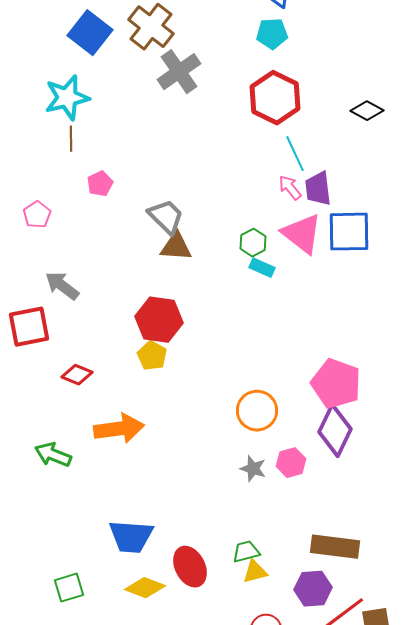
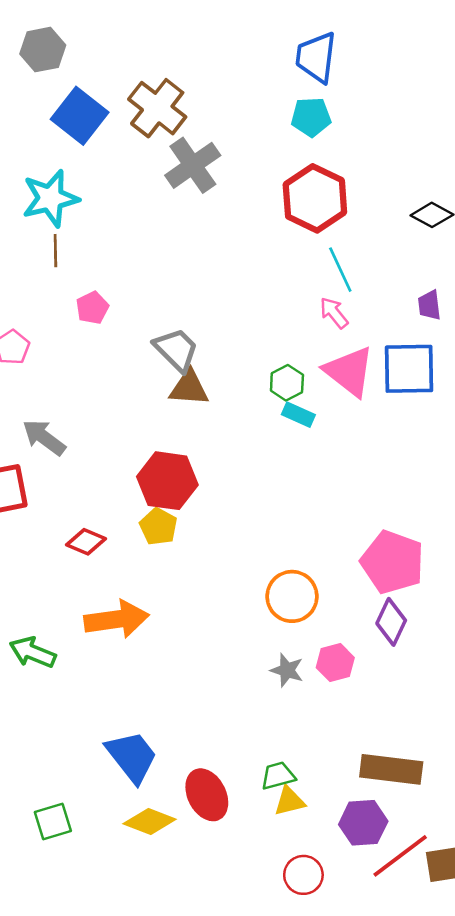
purple trapezoid: (318, 189) -> (429, 305), moved, size x0.7
red diamond: (77, 375) -> (86, 542), moved
purple diamond: (335, 431) -> (391, 622), size x0.7
blue trapezoid: (131, 537) -> (132, 757), turned -132

